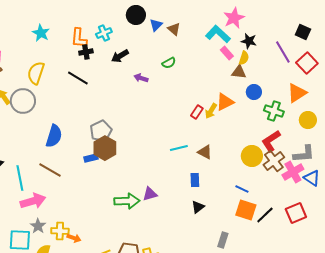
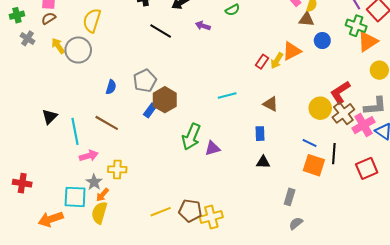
black line: (78, 78) -> (161, 31), moved
green cross: (274, 111) -> (356, 26), moved
gray pentagon: (101, 131) -> (145, 81), moved
blue semicircle: (54, 136) -> (111, 87), size x0.6
cyan line: (179, 148) -> (227, 95), moved
blue rectangle: (91, 158) -> (150, 110), turned -40
pink arrow: (33, 201) -> (89, 156), size x0.7
green arrow: (127, 201) -> (191, 137), moved, turned 115
black triangle: (198, 207) -> (263, 162), turned 40
black line: (265, 215) -> (334, 154), moved, turned -42
yellow cross: (60, 231) -> (117, 169), moved
orange arrow: (74, 238) -> (102, 195), moved, turned 112

